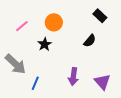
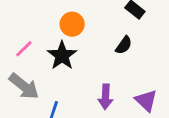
pink line: (22, 26) -> (24, 49), moved
black star: (45, 44) -> (62, 56), size x1.5

